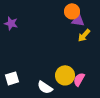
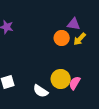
orange circle: (72, 11) -> (62, 38), moved

